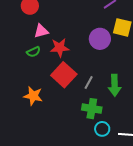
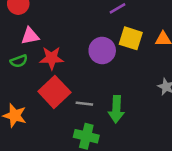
gray line: (89, 82) -> (84, 104), turned 64

